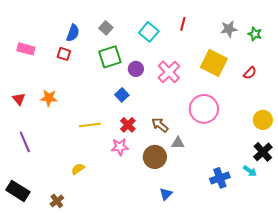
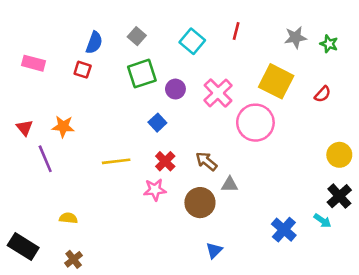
pink circle: (204, 109) -> (255, 123), moved
purple line: (25, 142) -> (45, 159), moved
yellow semicircle: (78, 169) -> (68, 218), moved, turned 40
blue cross: (220, 178) -> (284, 230), turned -30

